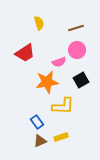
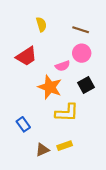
brown line: (76, 28) -> (81, 30), turned 35
orange star: (47, 82) -> (50, 87), turned 30
blue rectangle: (37, 122) -> (23, 124), moved

